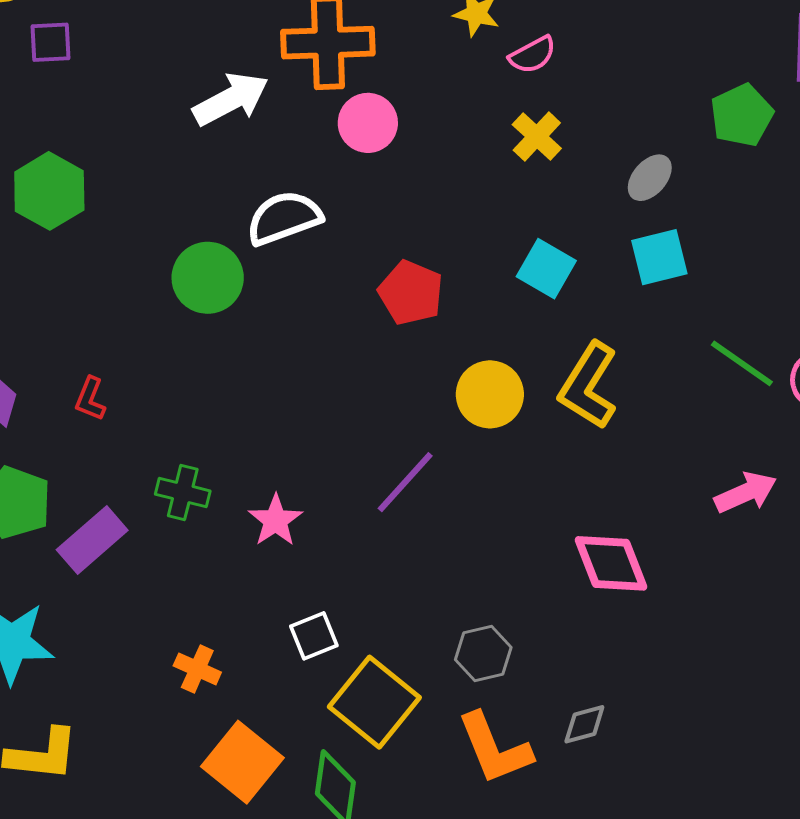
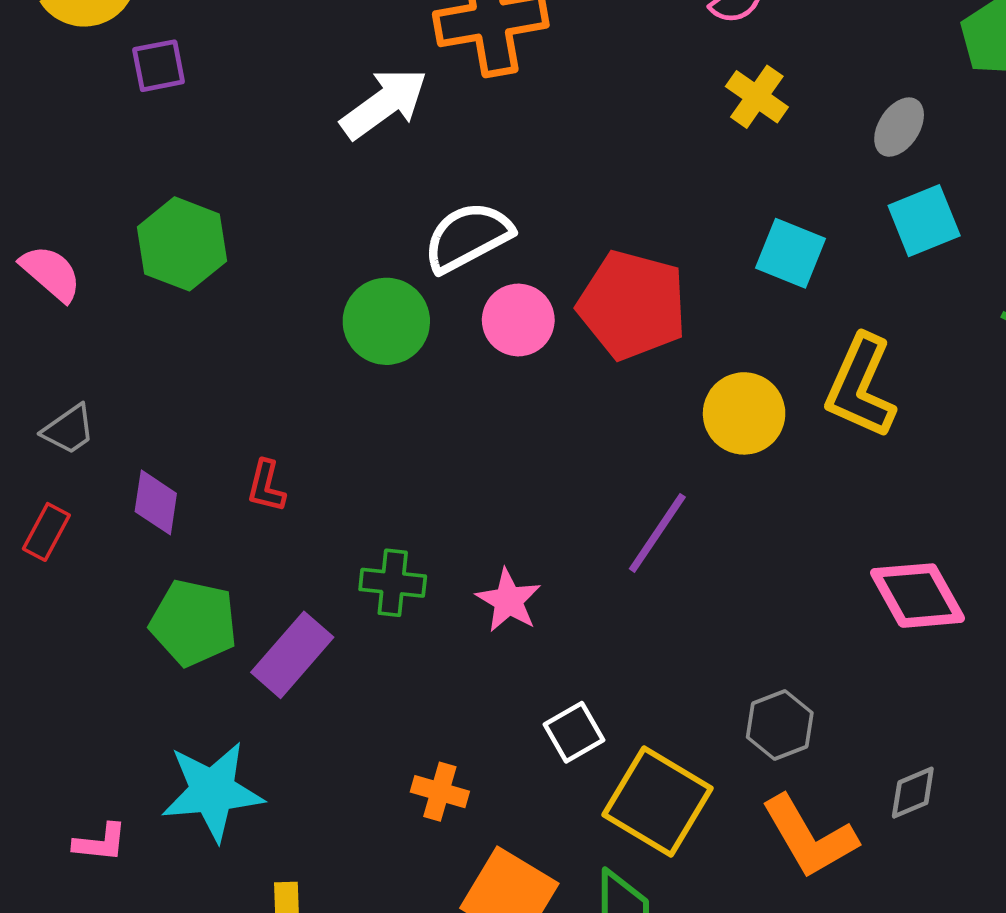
pink circle: (368, 123) -> (518, 320), moved
red pentagon: (411, 293) -> (632, 305), size x1.4

